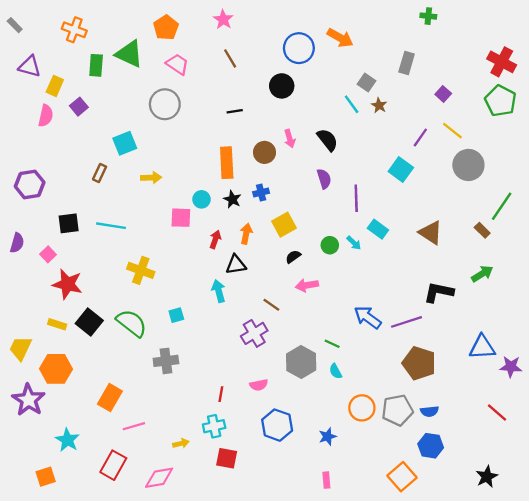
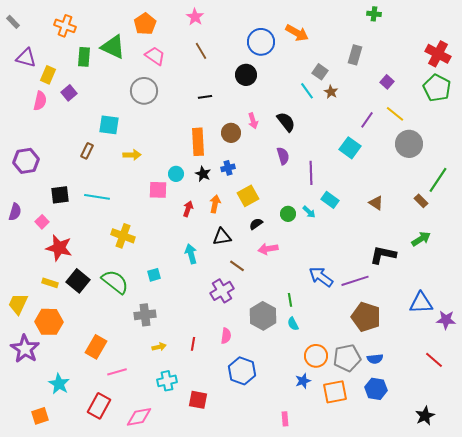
cyan square: (125, 143) -> (109, 125), turned 30
brown triangle: (431, 233) -> (376, 203), size x0.7
black triangle: (236, 265) -> (222, 237), moved
green line: (332, 344) -> (290, 300), turned 56
pink semicircle: (259, 385) -> (226, 336), turned -70
cyan cross: (214, 426) -> (167, 381), moved
blue star: (328, 437) -> (303, 381), moved
yellow arrow: (181, 443) -> (159, 347), moved
orange square: (402, 477) -> (335, 392), moved, turned 30

